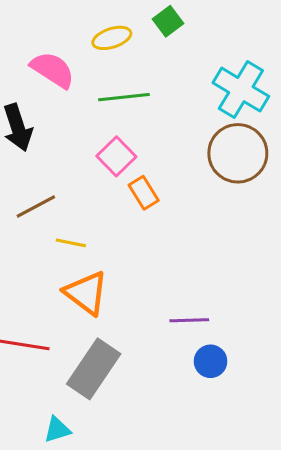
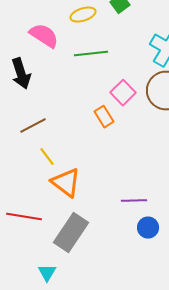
pink square: (116, 156) -> (123, 93), moved
yellow line: (71, 243) -> (47, 157), moved, turned 42
cyan triangle: (57, 430) -> (47, 273), turned -42

